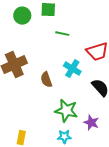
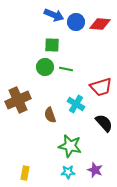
green circle: (22, 16) -> (45, 67), moved
purple star: (91, 123) -> (95, 170), moved

